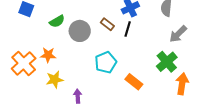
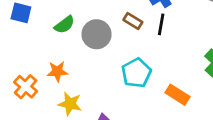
orange cross: (24, 63) -> (26, 87), size x0.7
yellow star: (55, 80) -> (70, 104), turned 30

